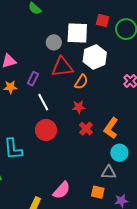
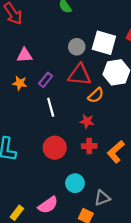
red cross: (86, 129) -> (89, 146), turned 32
red circle: (46, 130) -> (55, 148), moved
cyan circle: (119, 153) -> (75, 183), moved
gray triangle: (109, 172) -> (102, 198), turned -35

